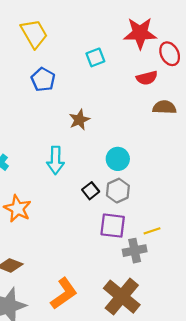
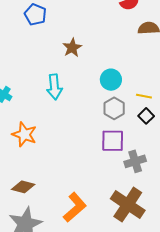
black square: (91, 191) -> (146, 116), moved
yellow line: (152, 231) -> (144, 96), moved, turned 35

